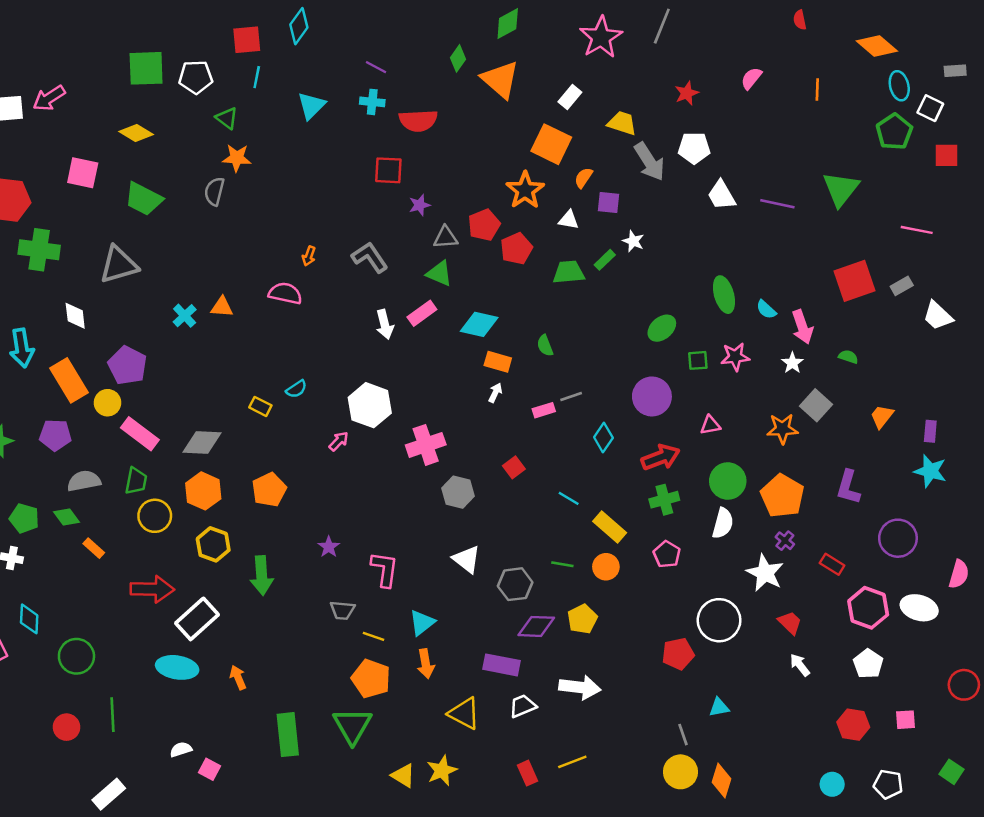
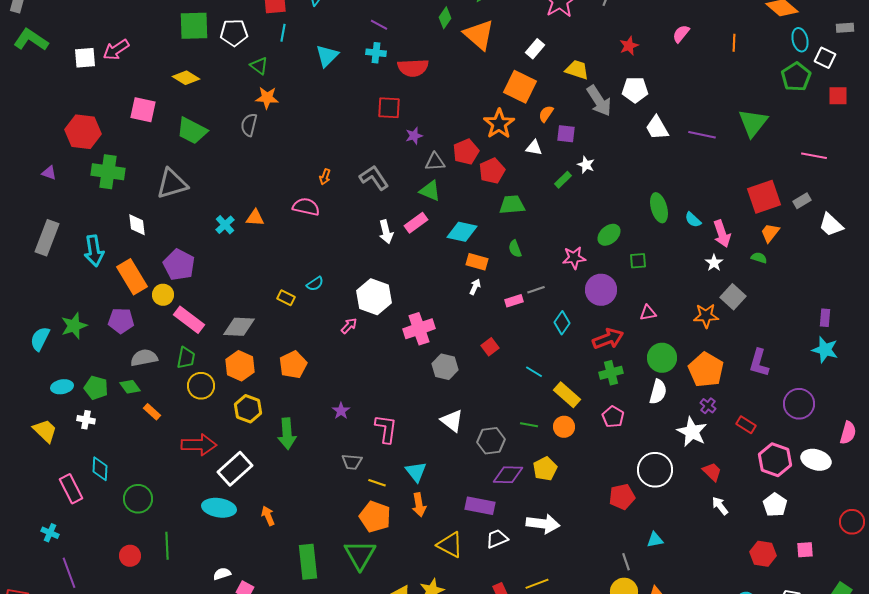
green trapezoid: (569, 272) -> (512, 205), moved
pink star: (735, 357) -> (574, 258), moved
orange trapezoid: (882, 416) -> (770, 233), moved
cyan triangle: (422, 623) -> (416, 472), turned -30

